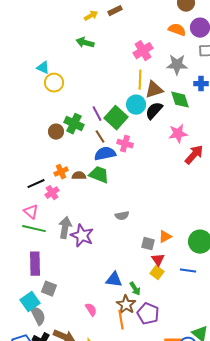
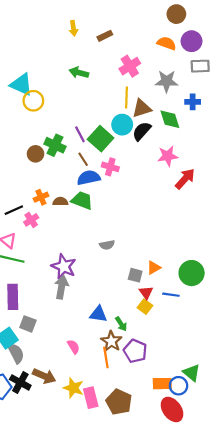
brown rectangle: (115, 11) -> (105, 36), moved
yellow arrow: (91, 16) -> (73, 28), turned 112
green arrow: (85, 43) -> (79, 73), moved
cyan triangle: (43, 68) -> (21, 85), size x1.6
gray arrow: (65, 228) -> (62, 287), moved
blue line: (188, 271) -> (171, 295), moved

